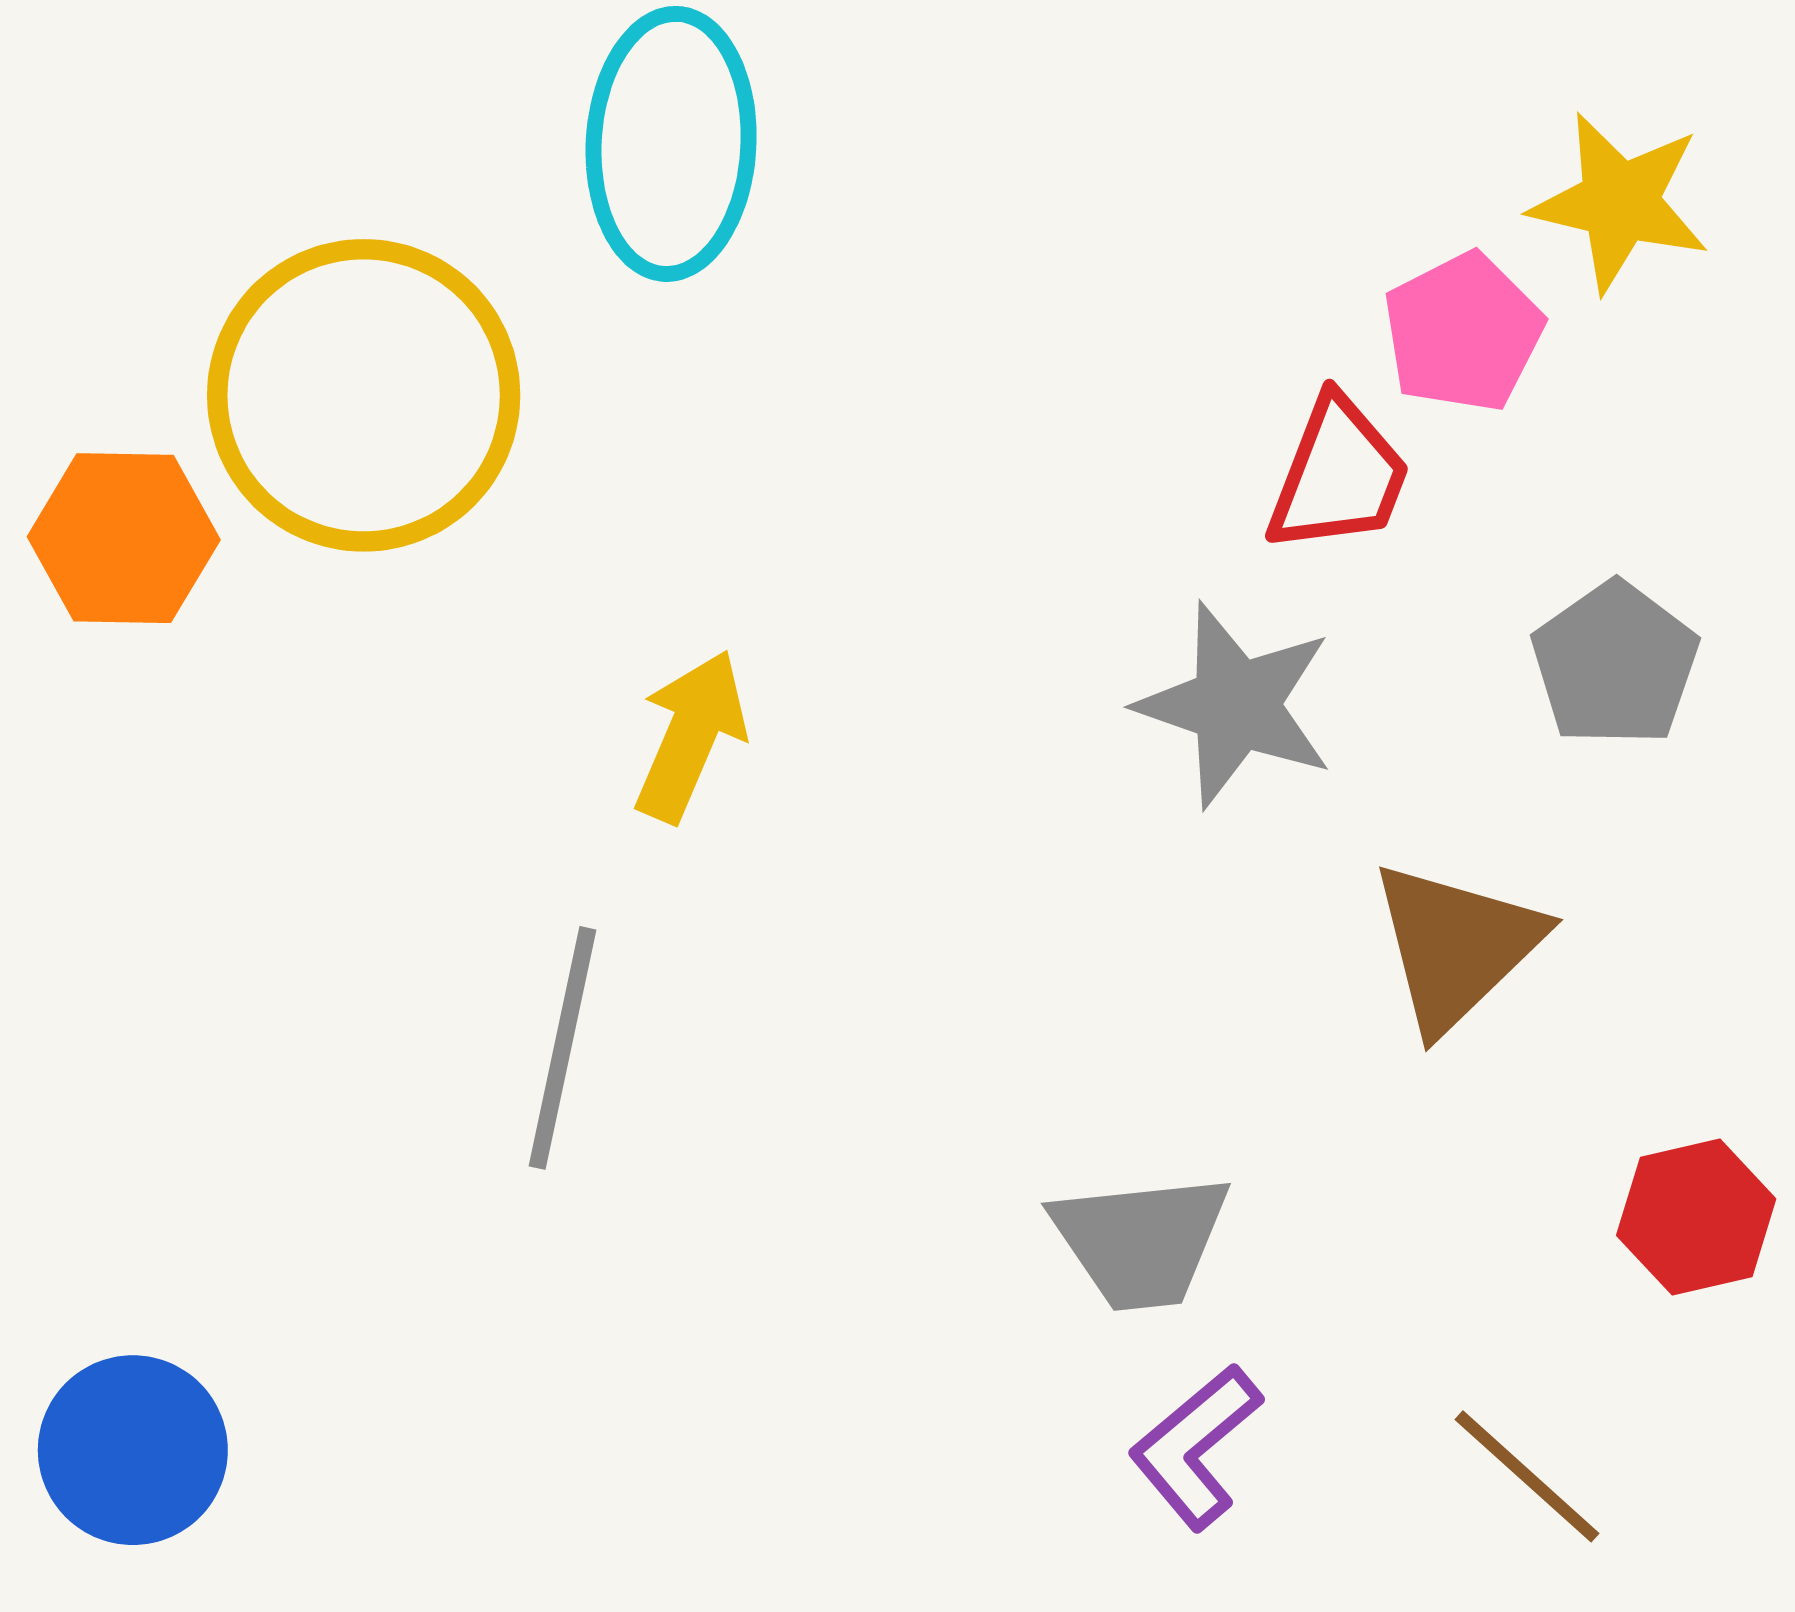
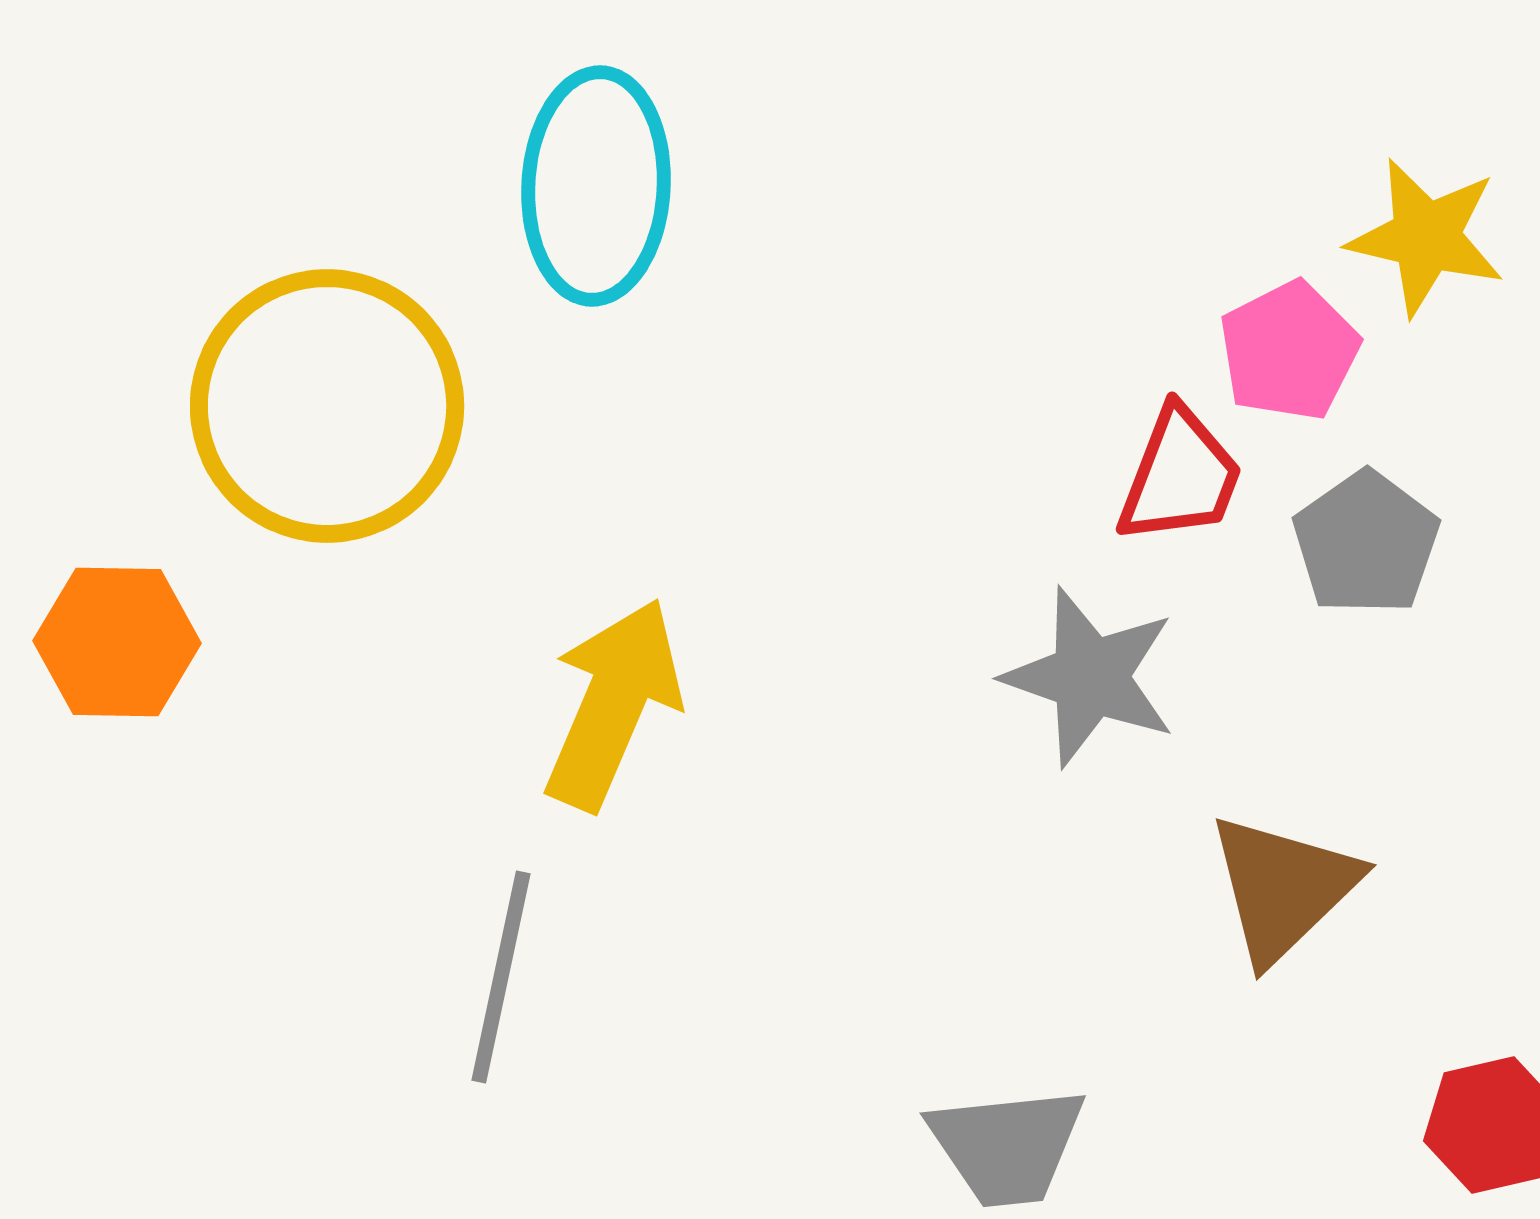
orange hexagon: (124, 538) -> (117, 642), moved
gray pentagon: (1615, 664) -> (1366, 543), moved
yellow arrow: (691, 736) -> (613, 704), size x1.4

